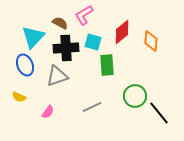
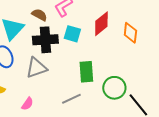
green rectangle: (107, 65) -> (86, 72), moved

